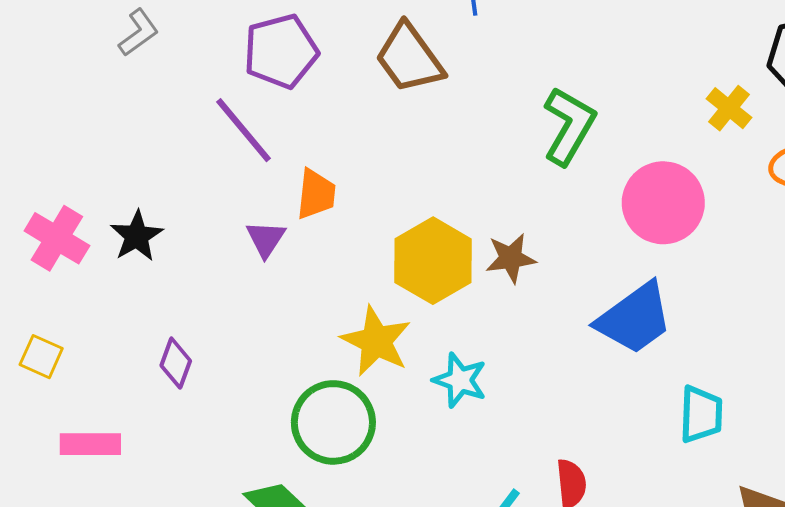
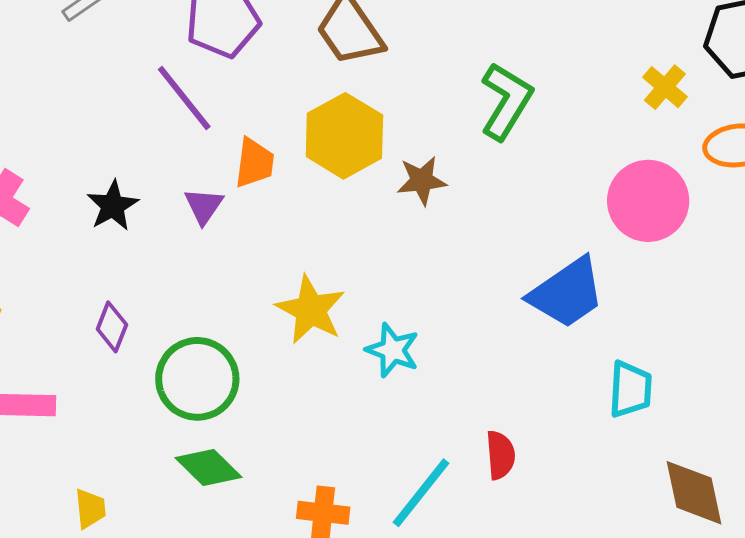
pink circle: (663, 203) -> (648, 201), moved
black star: (137, 236) -> (113, 206), moved
brown star: (511, 258) -> (422, 181), moved
yellow hexagon: (433, 261) -> (344, 136), moved
green circle: (333, 422) -> (197, 379), moved

